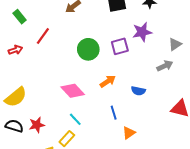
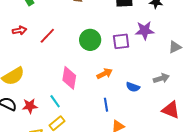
red line: (43, 36) -> (47, 36), moved
gray arrow: (165, 66) -> (161, 78), moved
pink diamond: (73, 91) -> (69, 78), turned 45
cyan line: (75, 119) -> (55, 101), moved

